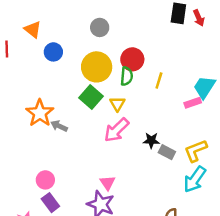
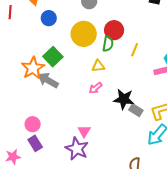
green square: (91, 97) -> (53, 57), moved
yellow triangle: (117, 104) -> (98, 66), turned 48
gray arrow: (59, 126) -> (48, 80), size x1.5
pink arrow: (116, 130) -> (96, 88), size x0.6
black star: (151, 140) -> (124, 99), size x1.5

